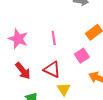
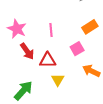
red triangle: (52, 69) -> (48, 60), turned -30
red arrow: (23, 71) -> (27, 51), moved

